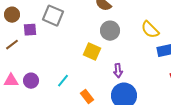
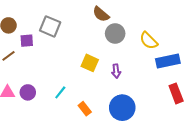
gray circle: (110, 31) -> (115, 34), moved
purple arrow: (118, 71) -> (116, 71), moved

